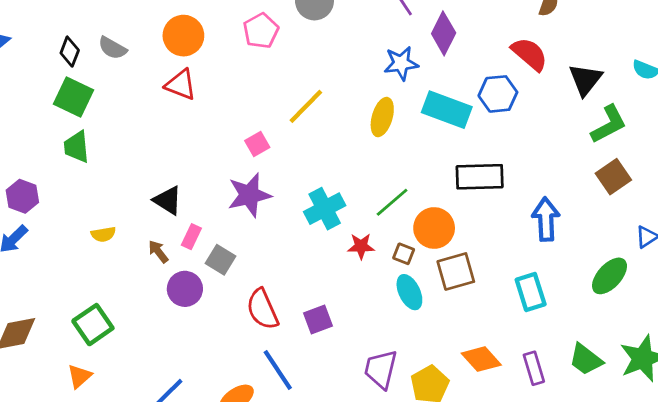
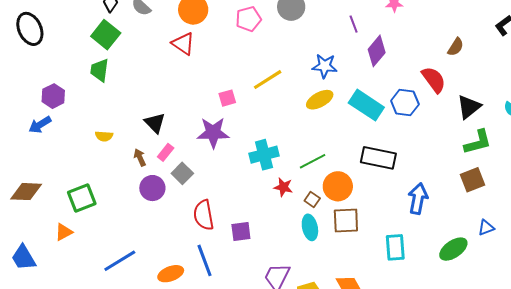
blue star: (401, 63) -> (325, 66), moved
yellow ellipse: (382, 117) -> (320, 100), turned 32

